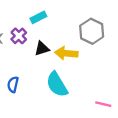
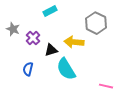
purple cross: (19, 36) -> (33, 38), moved
black triangle: (42, 49) -> (51, 50), moved

